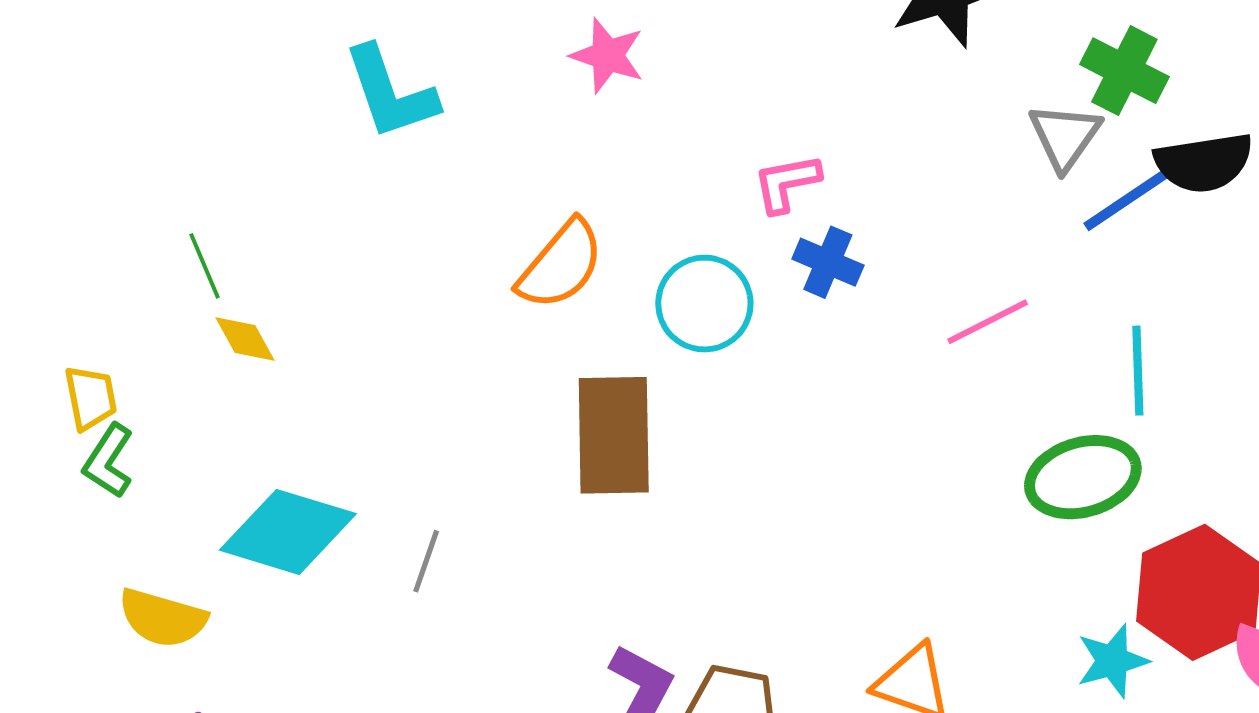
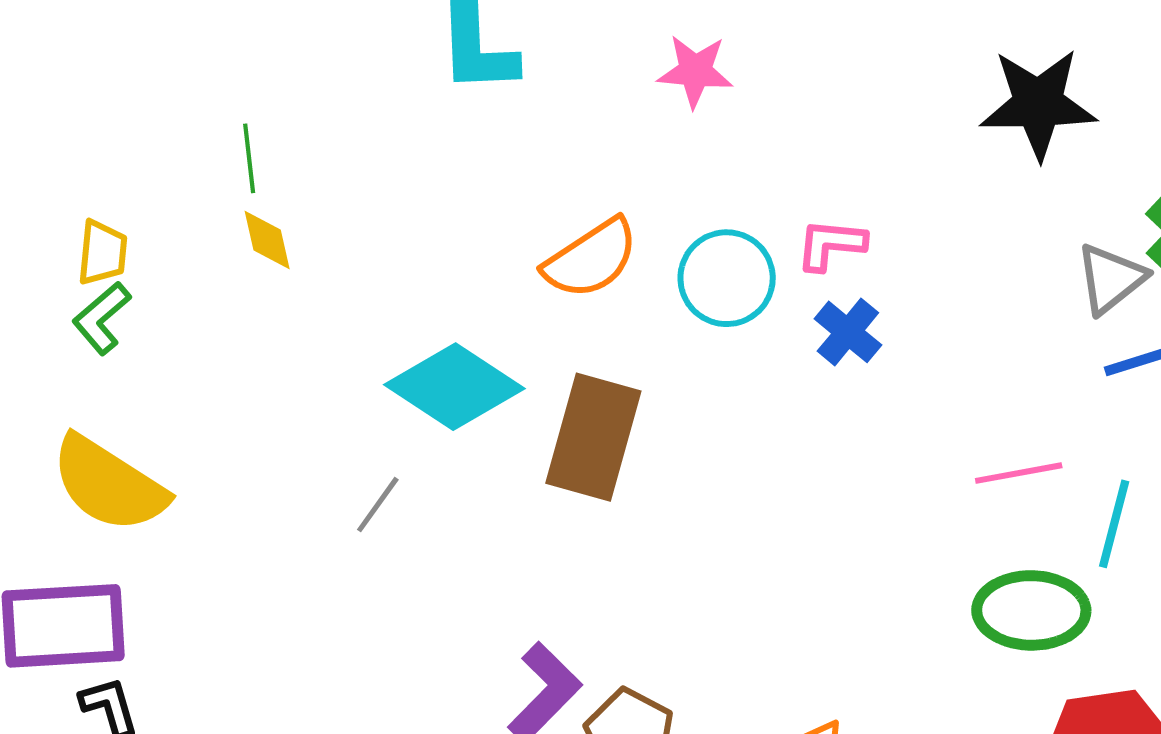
pink star: (607, 55) -> (695, 71), turned -30
cyan circle: (704, 304) -> (727, 278), moved
pink line: (988, 322) -> (1019, 473), moved
cyan diamond: (288, 532) -> (454, 387), moved
yellow semicircle: (163, 618) -> (109, 484), size x1.4

